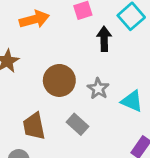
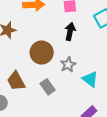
black arrow: (104, 39) -> (70, 32), moved
brown trapezoid: (34, 126) -> (16, 81), turned -30

